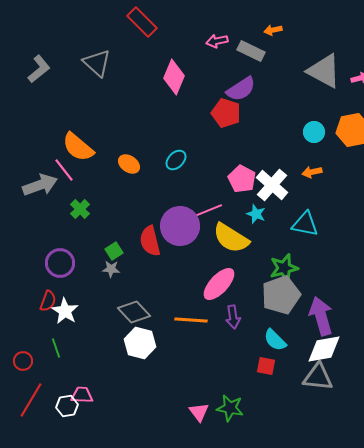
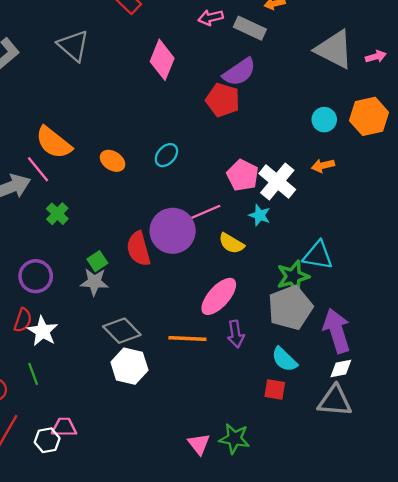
cyan triangle: (305, 224) -> (318, 255), moved
yellow semicircle: (231, 238) -> (231, 243), size x0.6
gray star: (111, 269) -> (94, 282), size x1.4
white diamond: (324, 349) -> (341, 369), size x0.6

